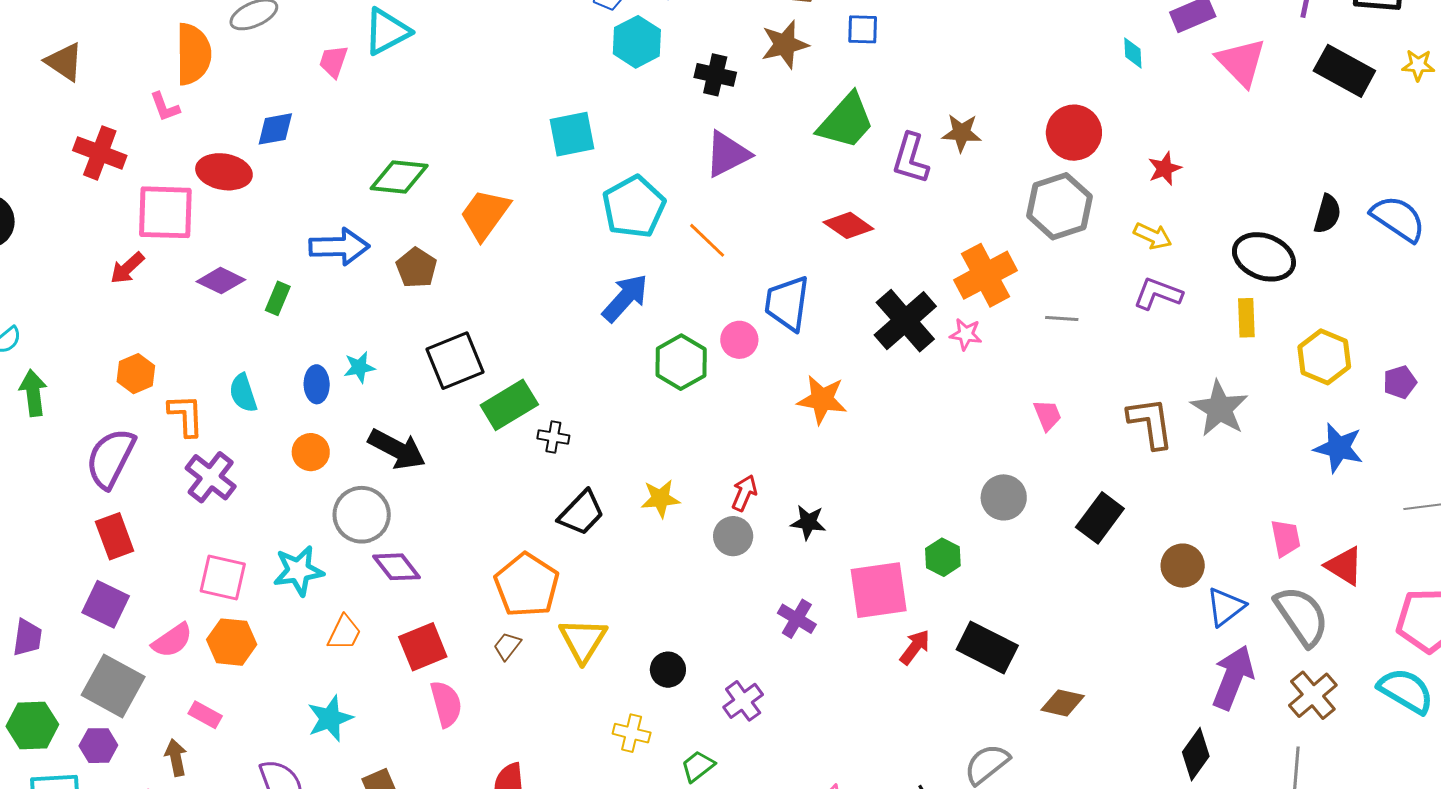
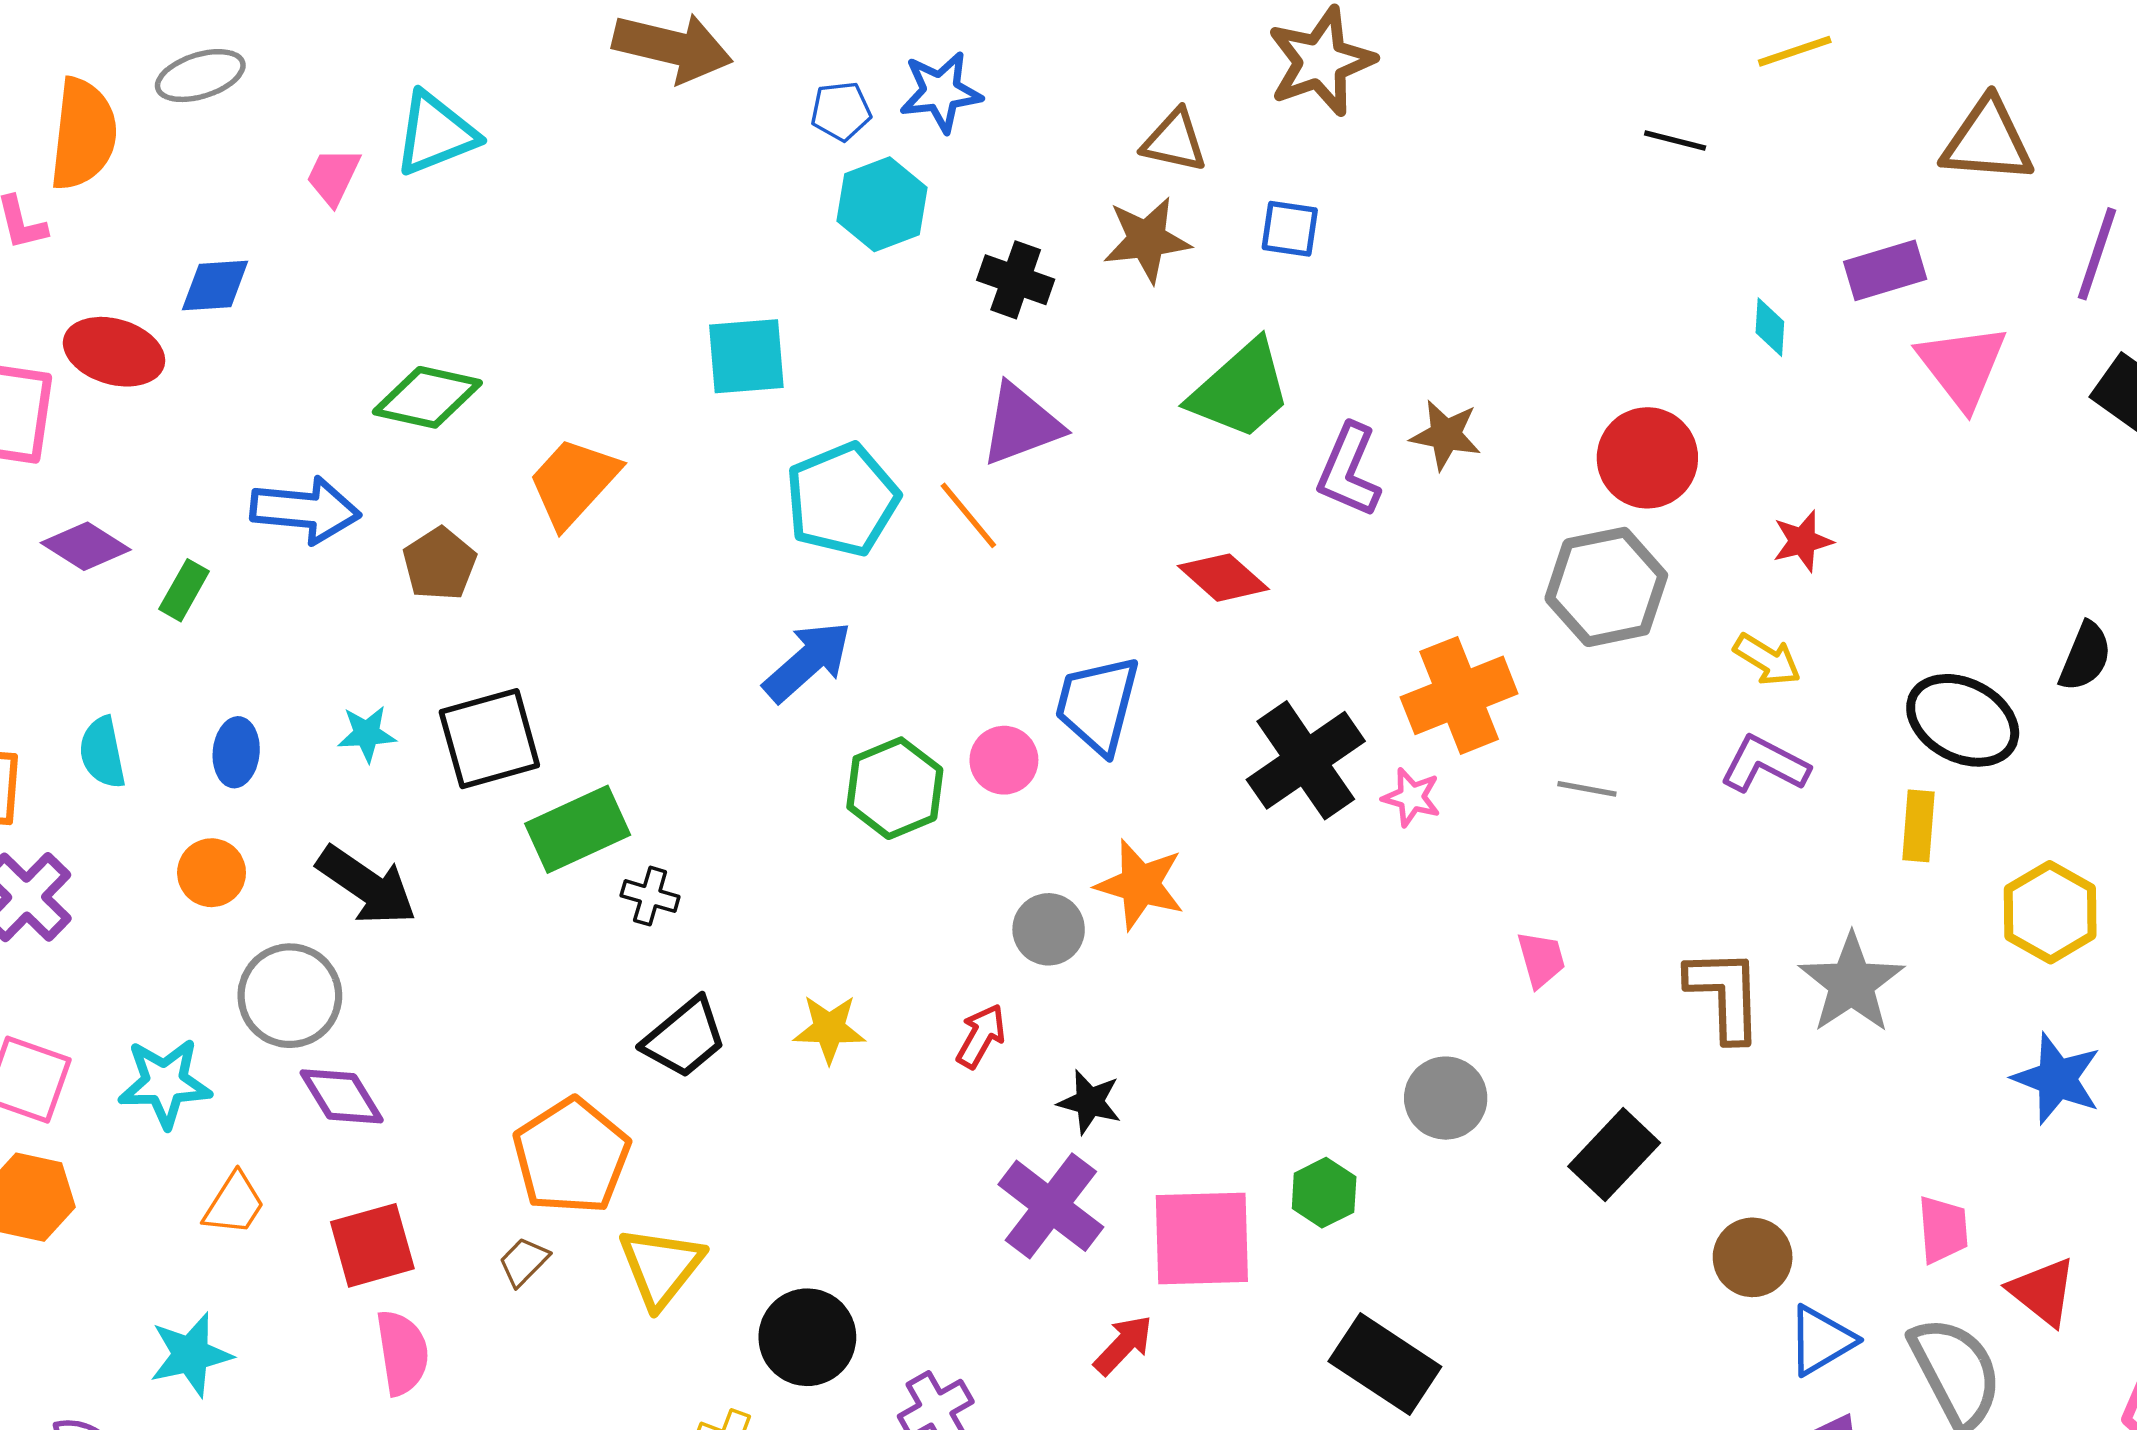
orange line: (707, 240) -> (968, 515), moved
cyan star: (359, 367) -> (367, 734), moved
gray circle: (733, 536) -> (1049, 929), moved
purple cross: (797, 619) -> (1051, 1206), moved, size x1.5
red arrow: (915, 647) -> (1123, 1345), moved
black circle: (668, 670) -> (807, 1337), size x1.5

